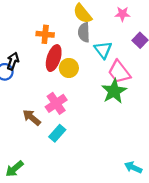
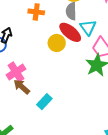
red ellipse: (54, 58) -> (70, 32), moved, turned -70
pink cross: (56, 103) -> (16, 72), moved

